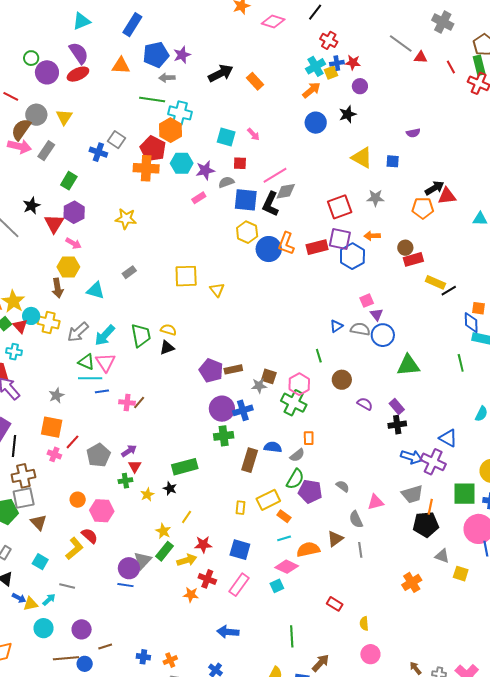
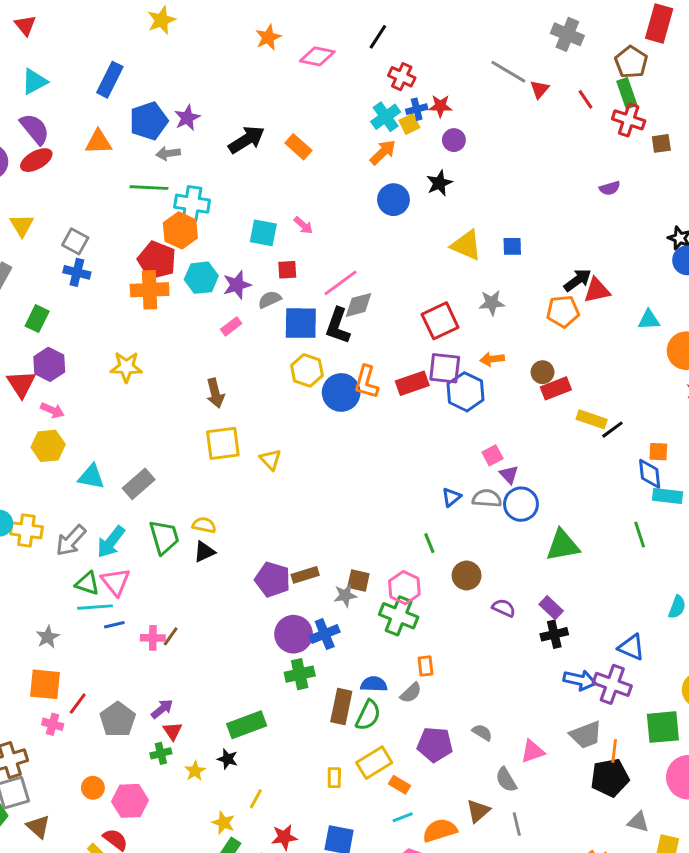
red triangle: (421, 57) -> (540, 89), turned -48
purple semicircle: (413, 133) -> (610, 188), moved
gray square: (116, 140) -> (75, 241), moved
gray rectangle: (129, 272) -> (139, 484), moved, size x1.5
brown arrow: (58, 288) -> (215, 393), moved
green semicircle: (295, 479) -> (368, 715), moved

